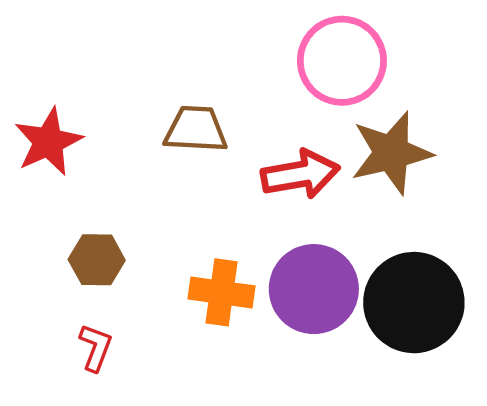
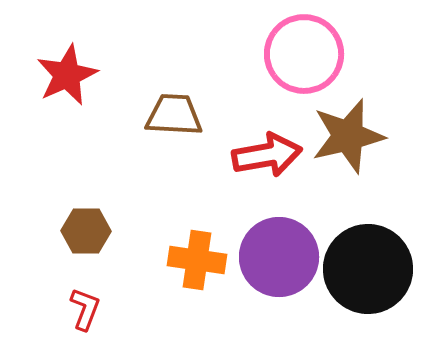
red star: (48, 142) -> (67, 75), moved

